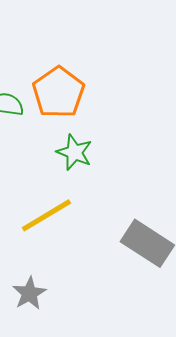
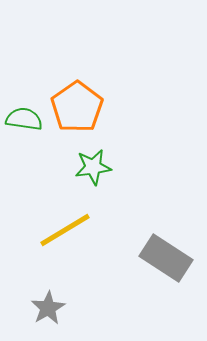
green star: (74, 152) -> (93, 167), turned -30

